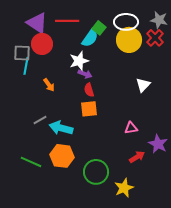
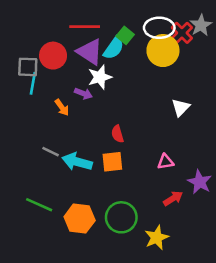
gray star: (159, 20) -> (201, 25), turned 30
purple triangle: (37, 23) -> (90, 52), moved
red cross: (155, 38) -> (182, 33), moved
purple arrow: (85, 74) -> (83, 94), moved
red semicircle: (89, 90) -> (117, 134), moved
orange square: (89, 109) -> (112, 162), moved
gray line: (40, 120) -> (51, 152), turned 56
orange hexagon: (62, 156) -> (80, 219), moved

